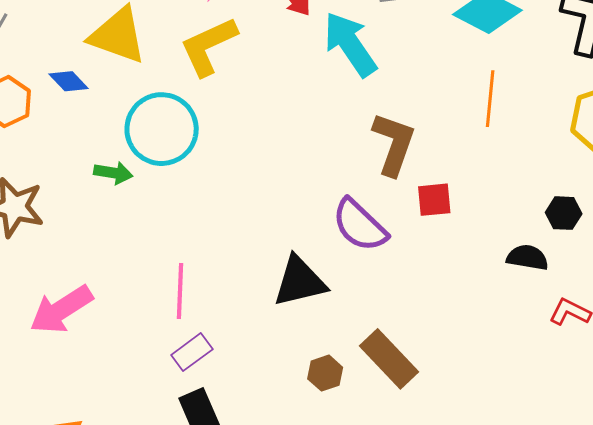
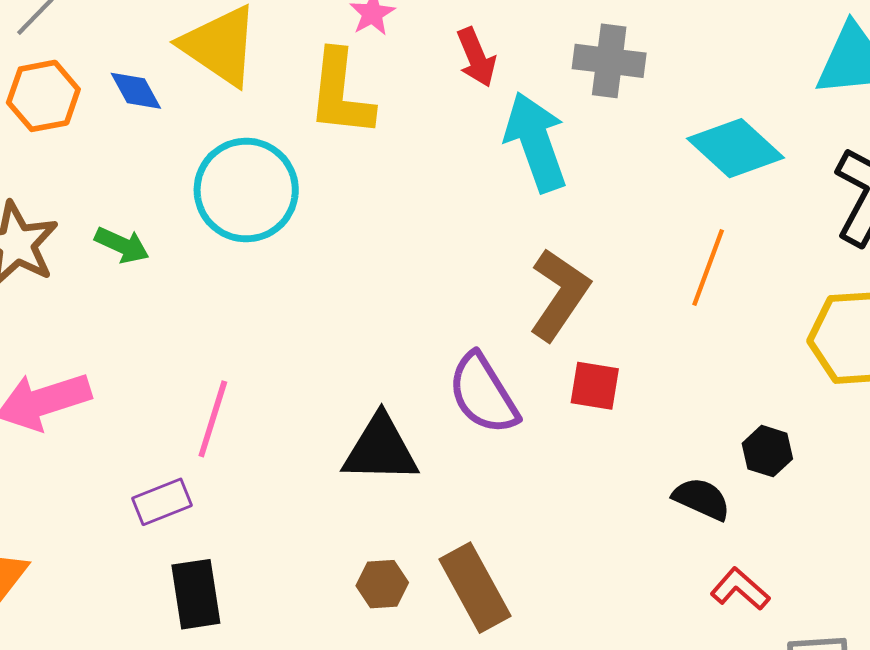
yellow L-shape: (208, 46) -> (341, 93), turned -74
green arrow: (113, 173) -> (122, 245), moved
purple rectangle: (192, 352) -> (162, 502), moved

